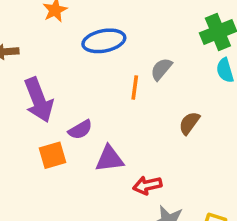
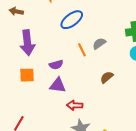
blue ellipse: (104, 41) -> (72, 20), turned -40
orange line: (135, 88) -> (82, 50), turned -48
purple semicircle: (80, 130) -> (56, 65), moved

